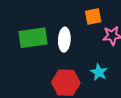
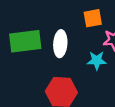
cyan star: (99, 72) -> (97, 61), moved, turned -30

